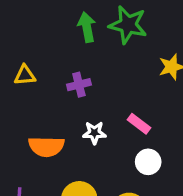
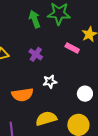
purple cross: (79, 85) -> (36, 54), turned -32
pink rectangle: (139, 124) -> (72, 48), moved

